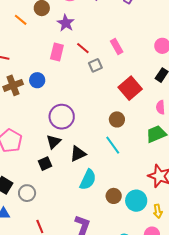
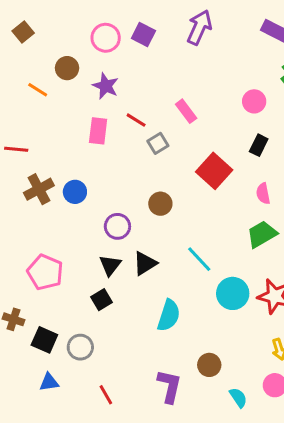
blue circle: (37, 80) -> (75, 192), moved
purple circle: (62, 117) -> (117, 226), size x0.7
brown circle: (117, 119) -> (160, 204), moved
black triangle: (78, 154) -> (145, 263), moved
brown circle: (114, 196) -> (209, 365), moved
cyan circle: (136, 201) -> (233, 293), moved

